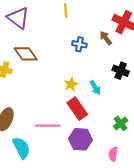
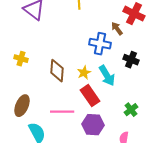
blue cross: (79, 44) -> (100, 44), moved, size x1.5
brown diamond: (26, 54) -> (57, 71), moved, turned 40
cyan arrow: (95, 88) -> (107, 76), size x1.5

